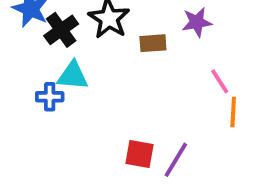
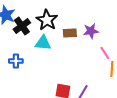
purple star: (197, 22) -> (91, 31), moved
cyan triangle: (73, 76) -> (43, 43), moved

